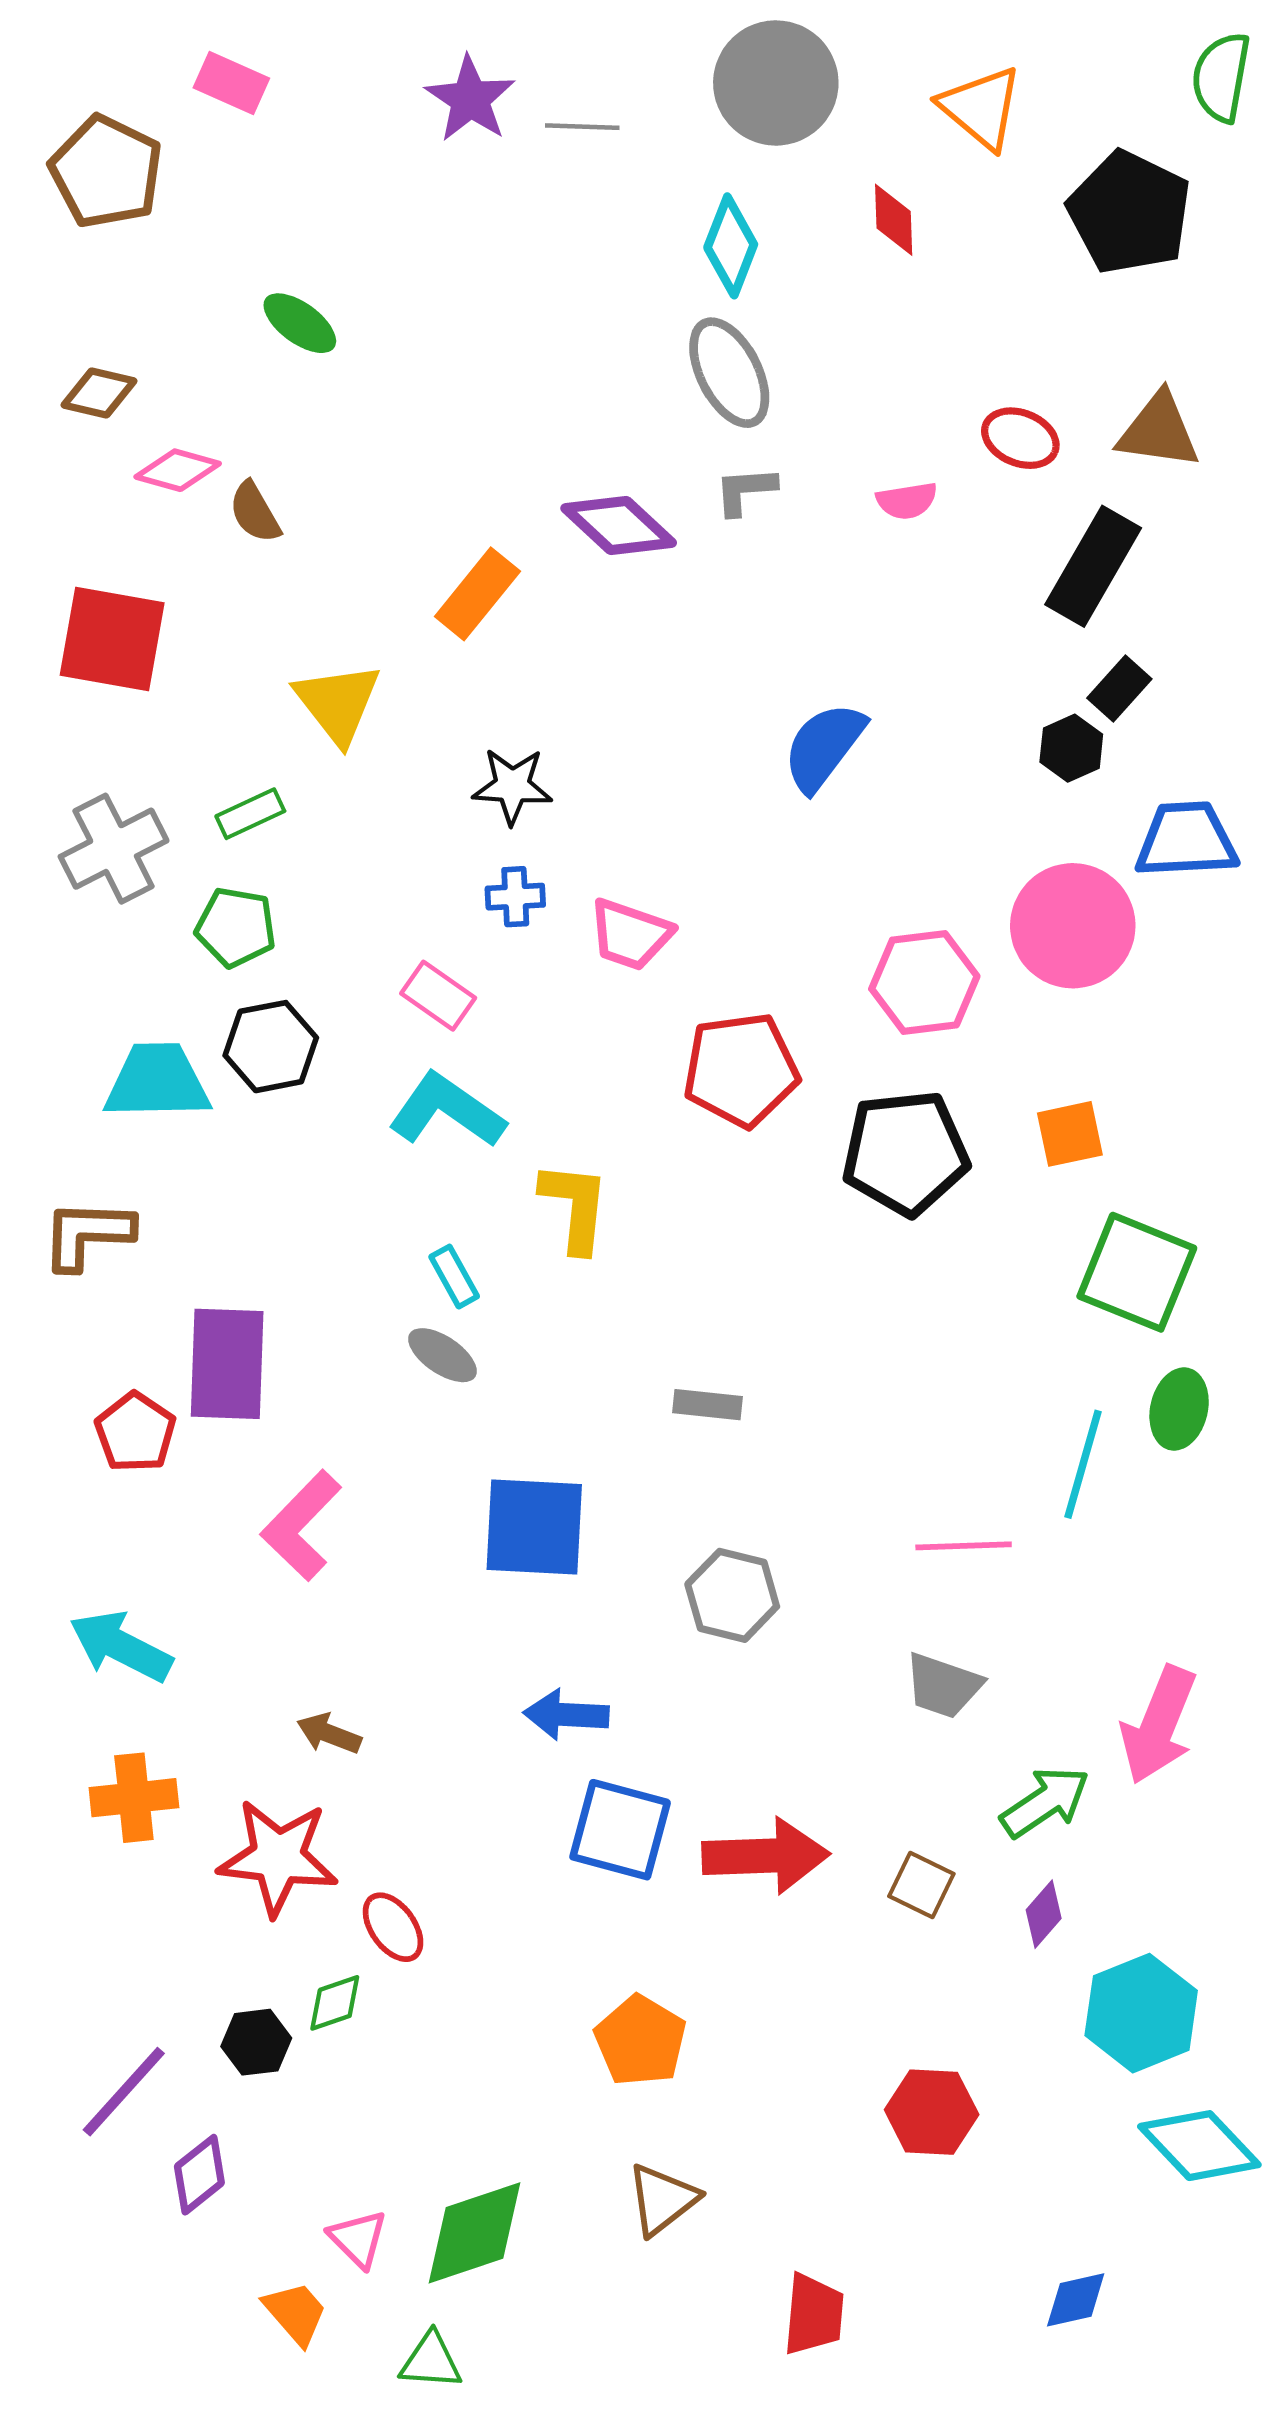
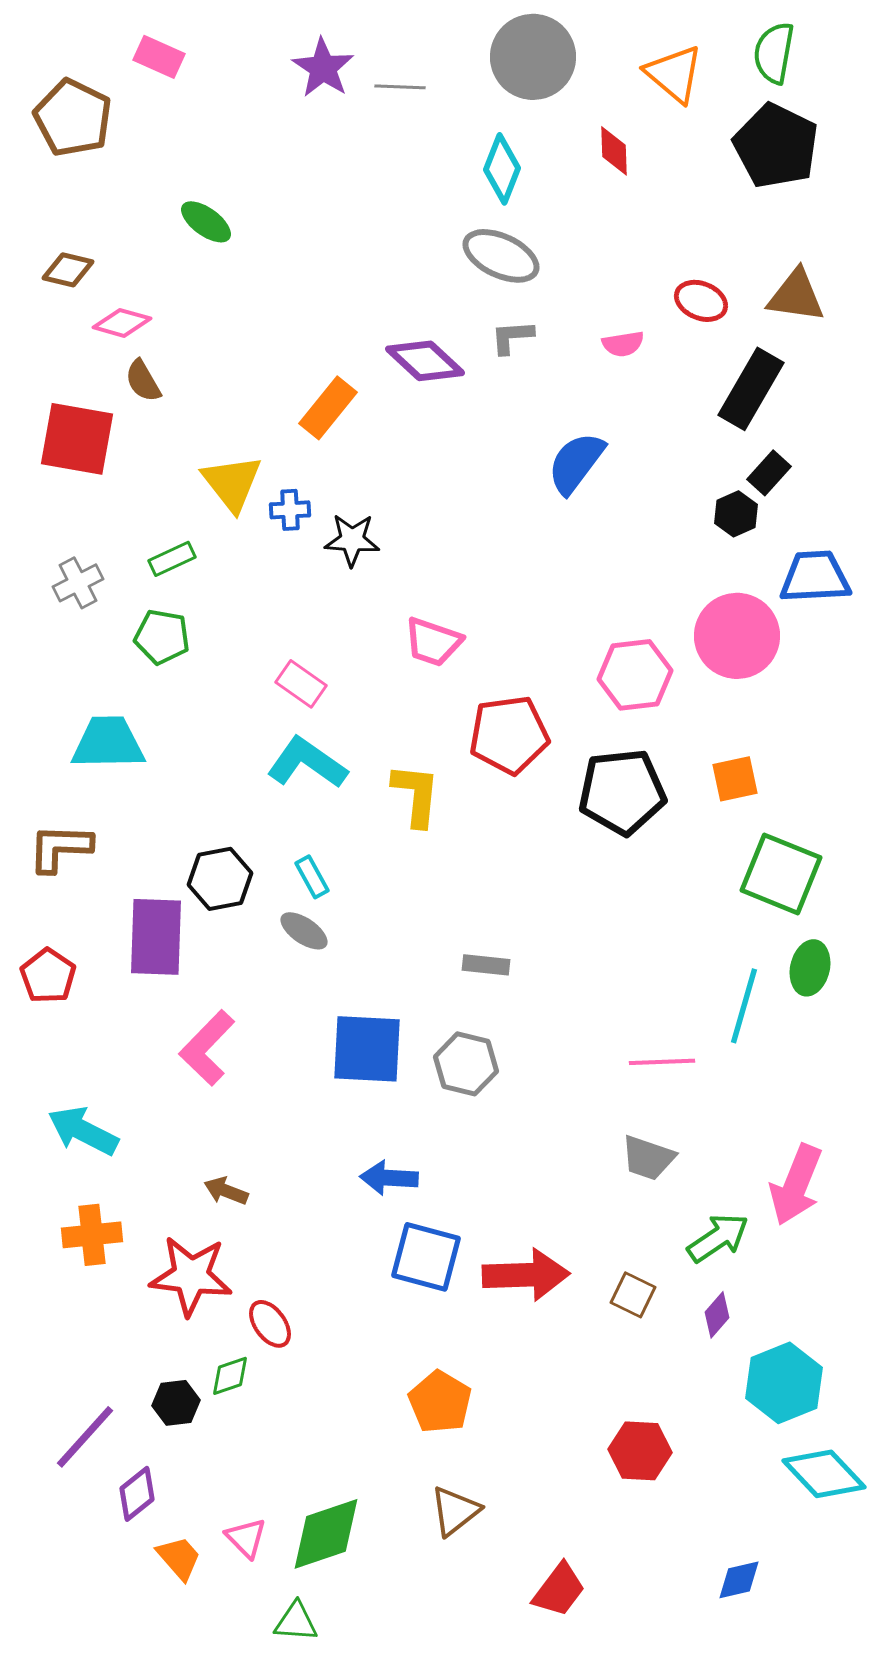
green semicircle: (1221, 77) -> (774, 53), moved
gray ellipse: (729, 373) -> (501, 256), turned -38
brown semicircle: (255, 512) -> (143, 381), moved
blue semicircle: (824, 747) -> (576, 463), moved
gray cross: (114, 849) -> (78, 583), size x0.7
blue cross: (515, 897) -> (290, 510), moved
black hexagon: (271, 1047) -> (220, 879), moved
yellow L-shape: (575, 1207) -> (416, 795), moved
red pentagon: (135, 1432) -> (48, 976), moved
gray hexagon: (732, 1595) -> (466, 1064), moved
orange trapezoid: (295, 2313) -> (179, 1558), moved
red trapezoid: (814, 2314) -> (559, 1590), turned 32

